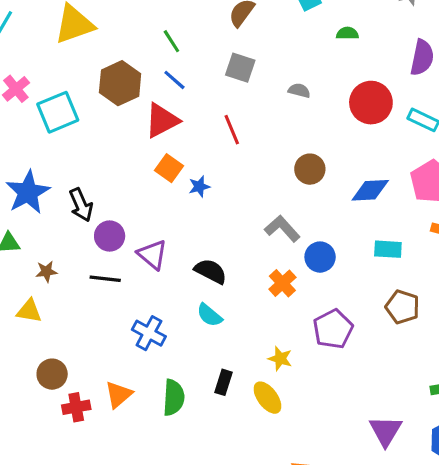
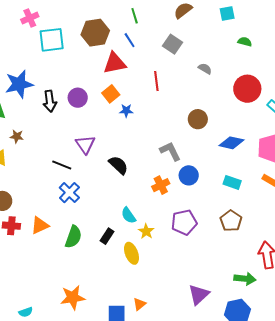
purple circle: (110, 236) -> (78, 98), moved
black line: (105, 279) -> (62, 165), moved
cyan semicircle: (209, 315) -> (129, 215), moved

